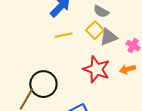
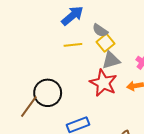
gray semicircle: (101, 12) -> (100, 30), moved
gray triangle: (109, 37) -> (111, 60), moved

